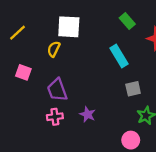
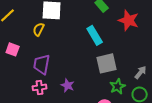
gray square: (133, 89) -> (107, 63), size x1.5
purple trapezoid: (57, 90) -> (42, 64), turned 30

